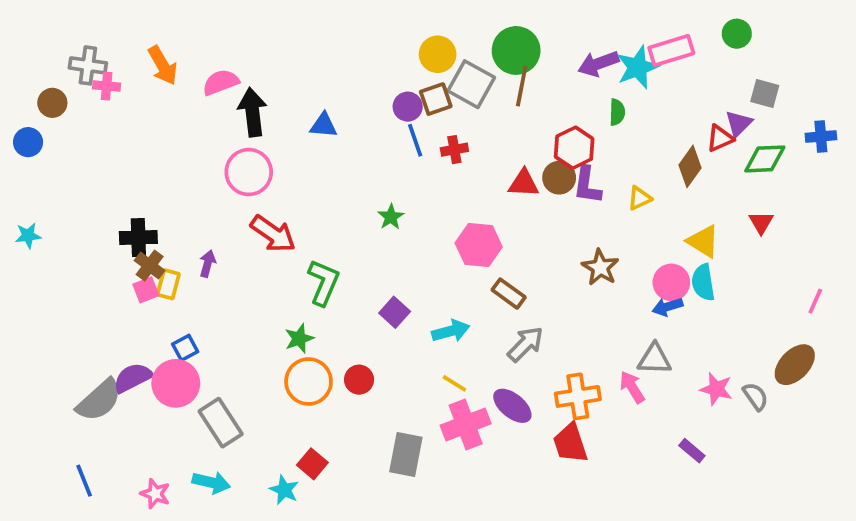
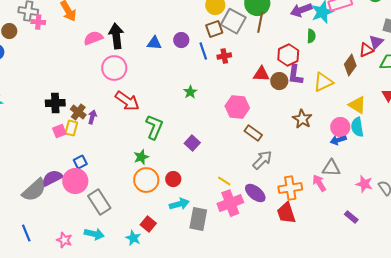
pink semicircle: (221, 82) -> (93, 38), moved
purple circle: (408, 107) -> (181, 40), moved
brown circle: (559, 178) -> (279, 81), moved
yellow triangle: (640, 198) -> (323, 82), size x1.5
brown cross: (150, 266) -> (78, 112), moved
cyan arrow: (451, 331) -> (179, 204), moved

